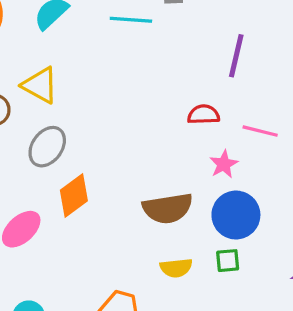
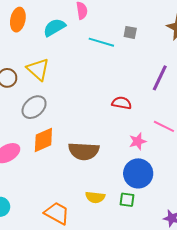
red semicircle: (204, 115) -> (122, 103), moved
brown semicircle: (168, 208) -> (84, 151), moved

